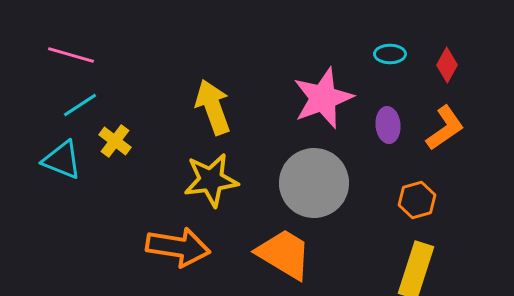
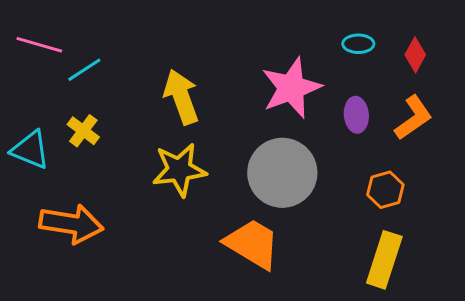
cyan line: (80, 105) -> (84, 70), moved
orange arrow: (178, 247) -> (71, 224), moved

